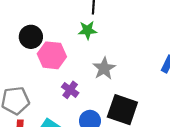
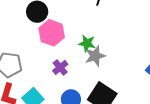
green star: (87, 30) -> (87, 43), moved

